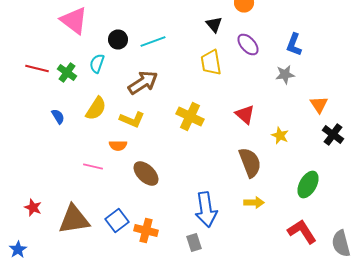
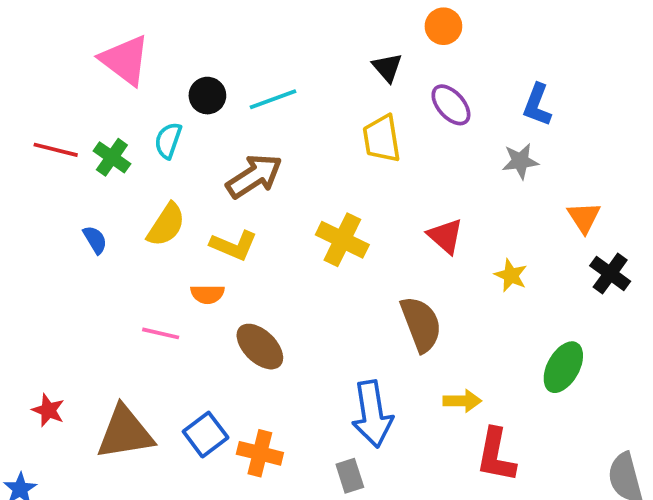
brown semicircle: (250, 162) -> (421, 324), moved
red L-shape: (302, 232) -> (496, 455), moved, turned -136

